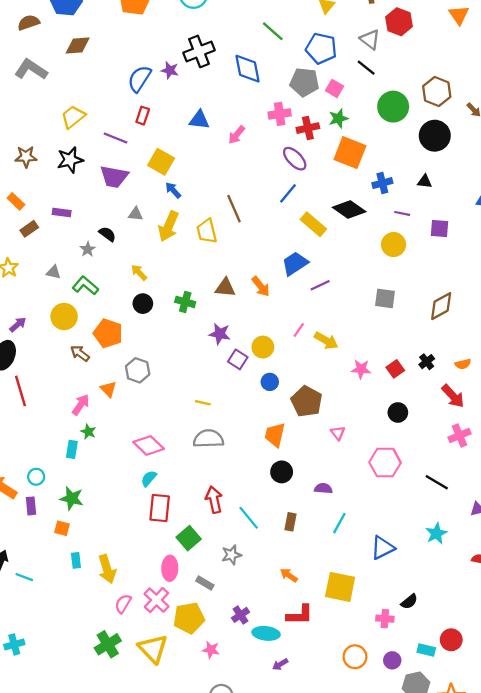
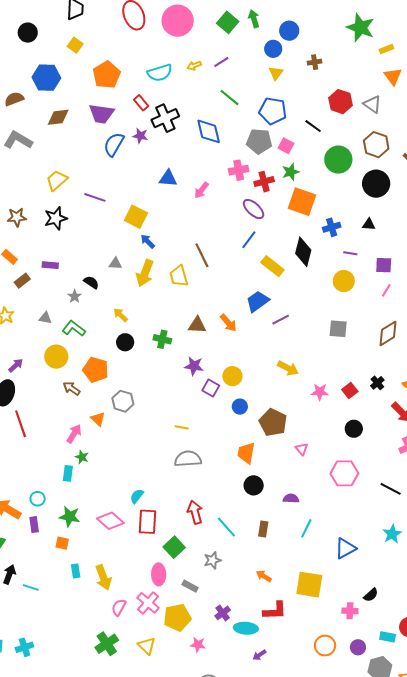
red hexagon: (399, 22) -> (340, 102), moved
gray triangle: (370, 39) -> (372, 104), moved
red rectangle: (143, 116) -> (141, 103), moved, turned -56
purple trapezoid: (114, 177) -> (101, 114), moved
black diamond: (349, 209) -> (303, 252), turned 72
pink line: (299, 330) -> (386, 290), moved
pink diamond: (149, 445) -> (110, 521), moved
yellow triangle: (153, 649) -> (147, 646), size x0.7

